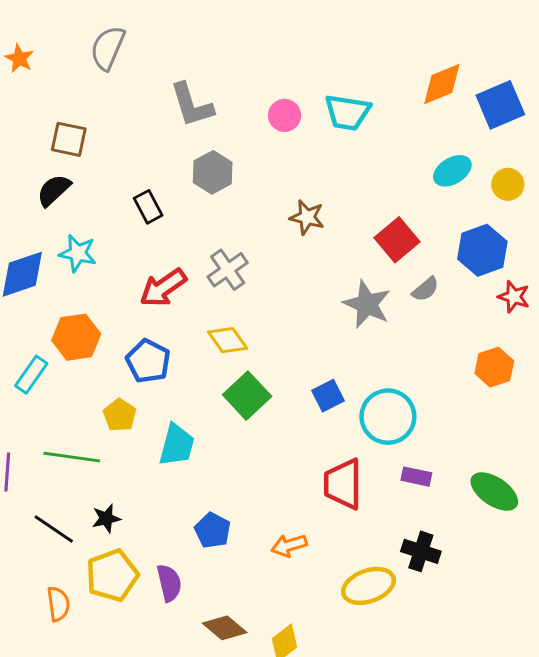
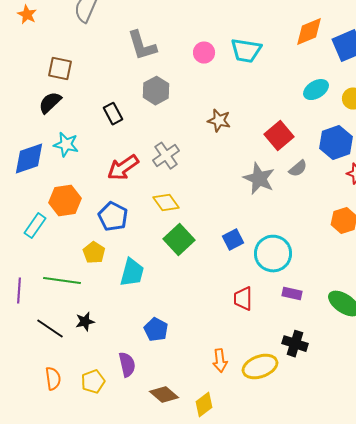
red trapezoid: (343, 484) -> (243, 299), size x0.7
orange arrow: (289, 545) -> (220, 361), moved, turned -80
yellow pentagon: (112, 575) -> (93, 382), moved, size x0.7

